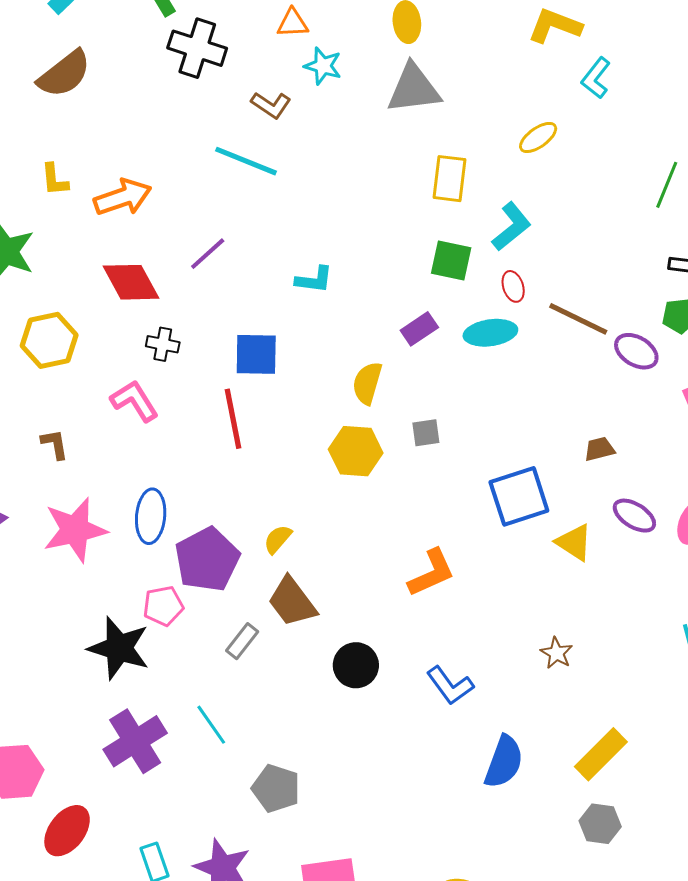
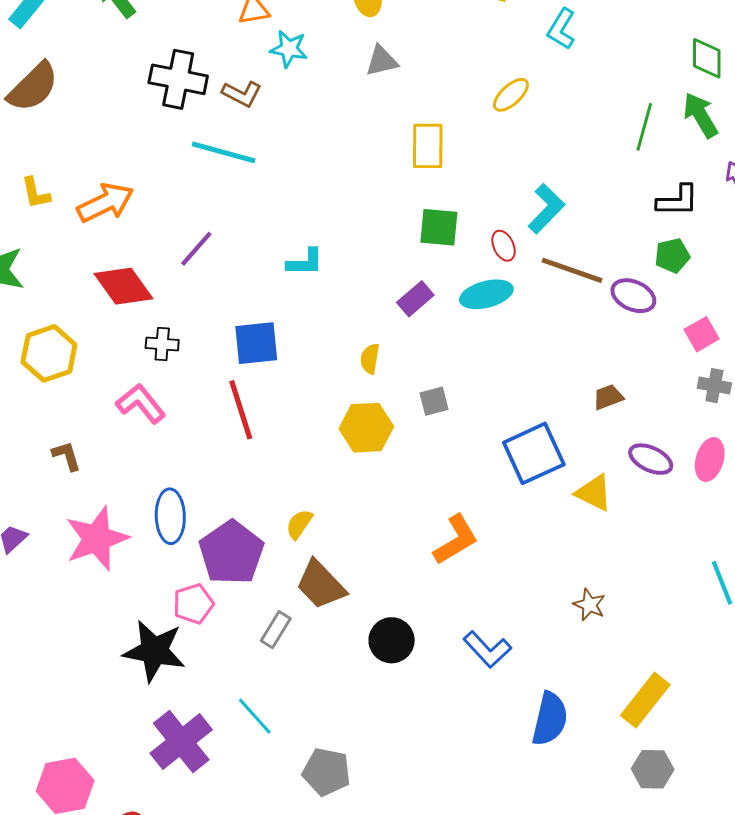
black cross: (197, 48) -> (178, 79), moved
gray triangle: (414, 89) -> (382, 61), size x0.6
cyan L-shape: (511, 227) -> (546, 209), moved
yellow semicircle: (367, 383) -> (370, 359), size x0.7

